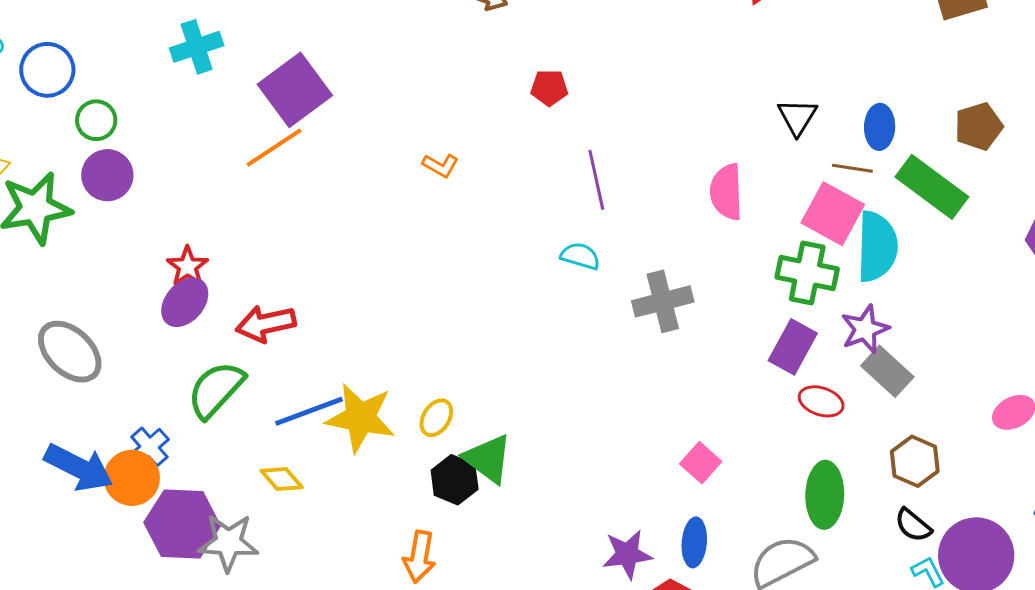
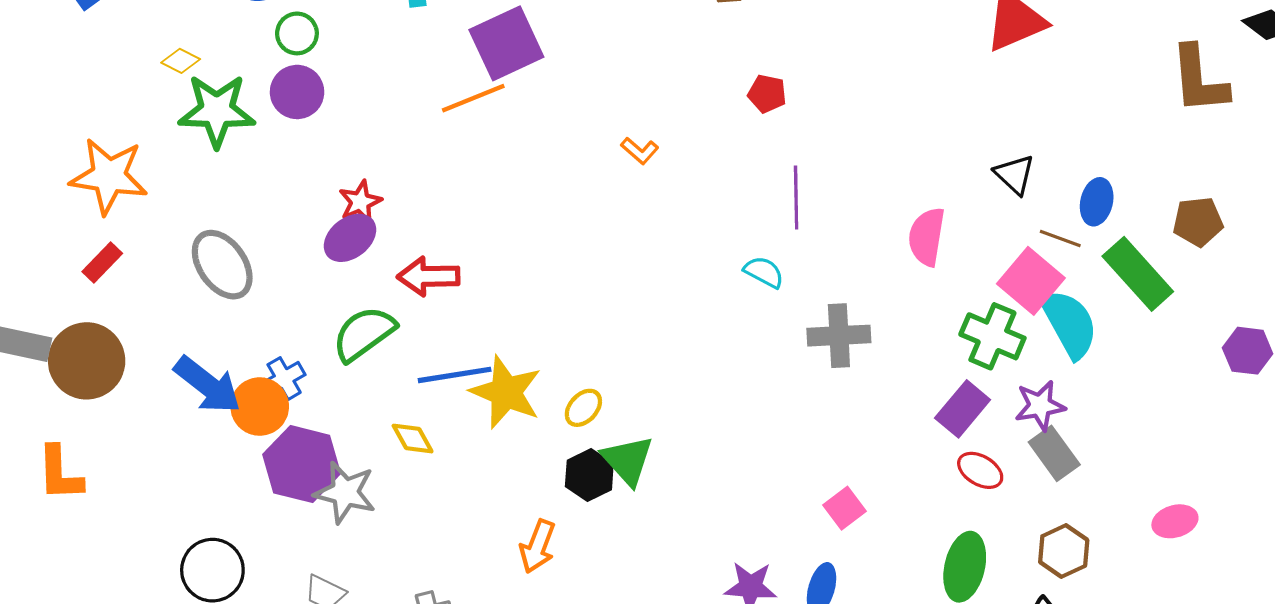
black triangle: (797, 117) -> (1015, 174), turned -30
cyan semicircle: (877, 247) -> (1069, 324), turned -42

